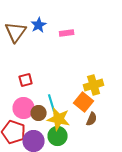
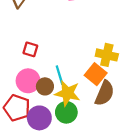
red square: (26, 80) -> (30, 49), turned 32
yellow cross: (94, 85) -> (107, 55), turned 30
brown semicircle: (92, 119) -> (105, 93), size x1.6

